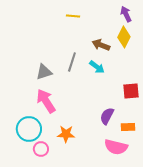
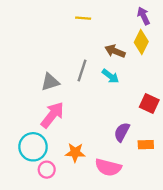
red square: (131, 91) -> (149, 104), turned 30
pink arrow: (46, 101) -> (52, 115), turned 70
pink semicircle: (116, 147) -> (108, 167), moved

